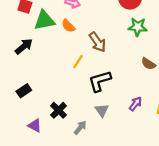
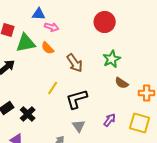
green star: (138, 27) -> (112, 59), moved, turned -30
yellow line: (78, 62) -> (53, 88), moved
black cross: (59, 110) -> (28, 114), moved

